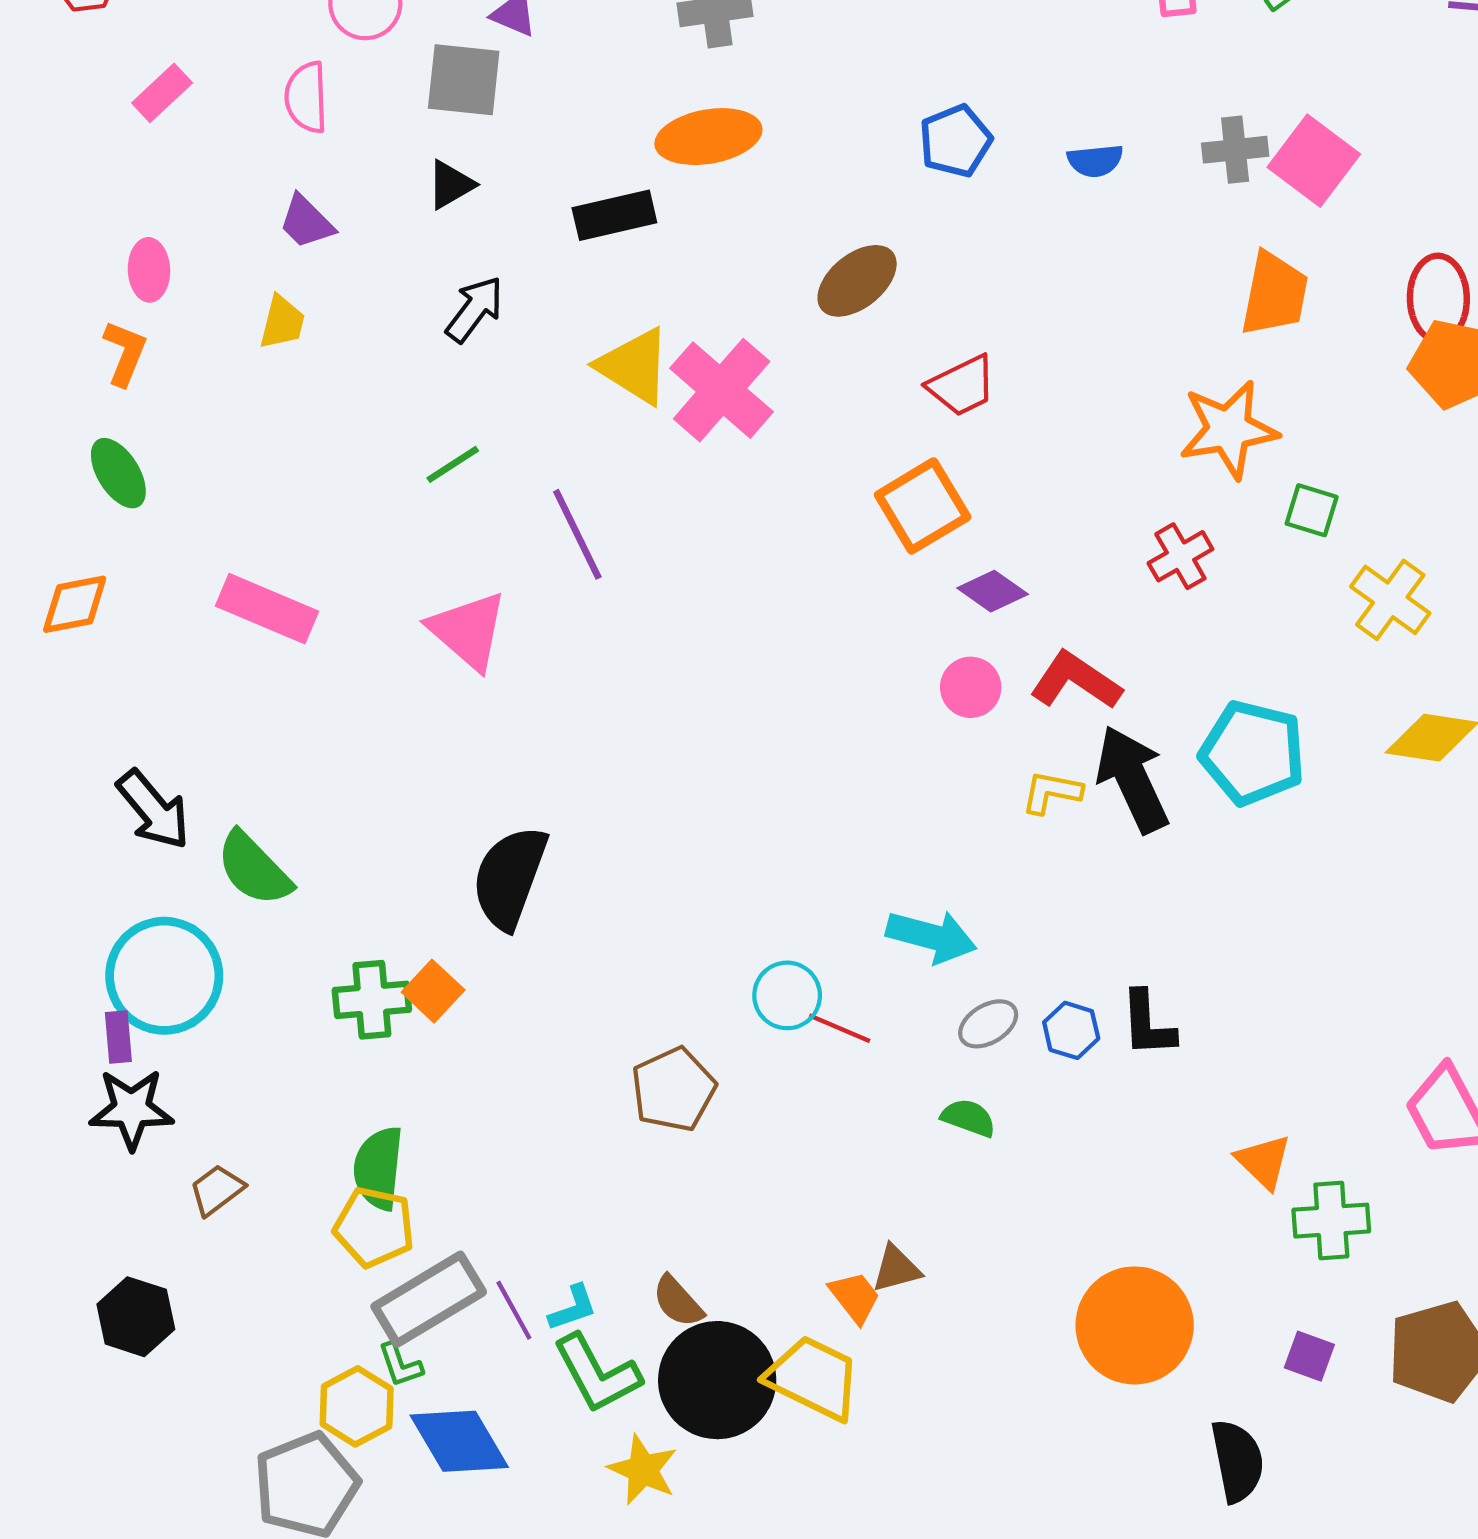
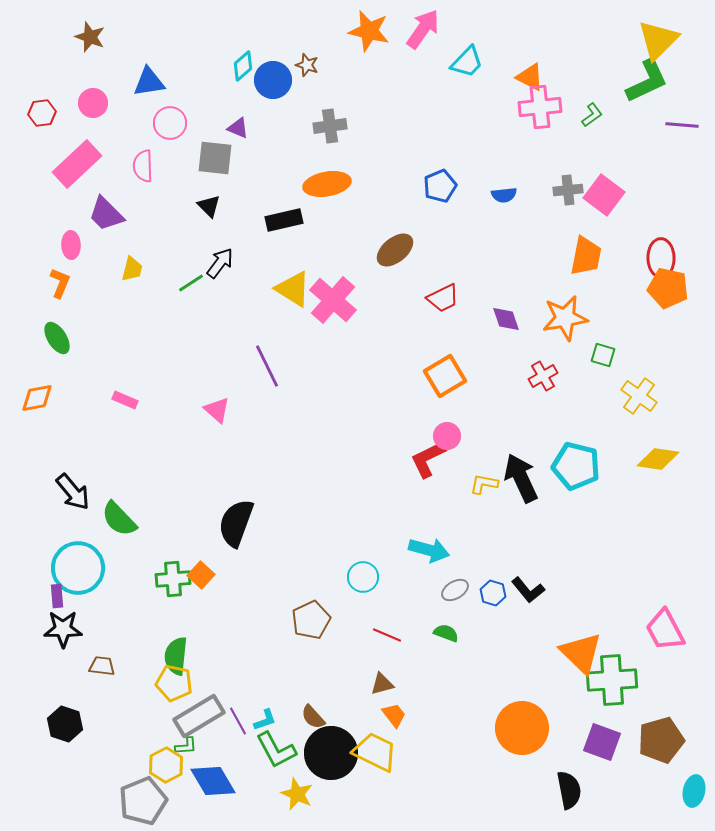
pink rectangle: (162, 93) -> (77, 164), size x1.8
black triangle: (451, 185) -> (209, 206), turned -45
purple trapezoid: (306, 222) -> (106, 214), moved, size x1.4
green line: (453, 464) -> (191, 283), moved
orange square: (923, 506) -> (445, 376), moved
purple diamond: (993, 591) -> (506, 319), moved, turned 36
pink rectangle: (267, 609) -> (125, 400), size x0.6
pink triangle: (468, 630) -> (217, 410), size x0.7
red L-shape: (1076, 681) -> (428, 459), moved, turned -60
black L-shape: (1148, 1024) -> (528, 590), turned -36
red line: (840, 1028) -> (387, 635), moved
orange triangle: (1264, 1162) -> (581, 653), size x1.6
brown trapezoid: (217, 1190) -> (102, 666), turned 44
green cross: (1331, 1221) -> (612, 680), size x1.4
brown triangle: (896, 1269) -> (382, 684), moved
purple square: (1309, 1356) -> (602, 742), size x1.6
green L-shape: (400, 1365) -> (186, 746), turned -75

